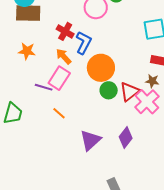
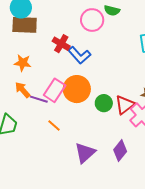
blue L-shape: (83, 43) -> (79, 55), turned 110
orange arrow: (64, 56) -> (23, 90), moved
orange circle: (101, 68) -> (77, 89), moved

